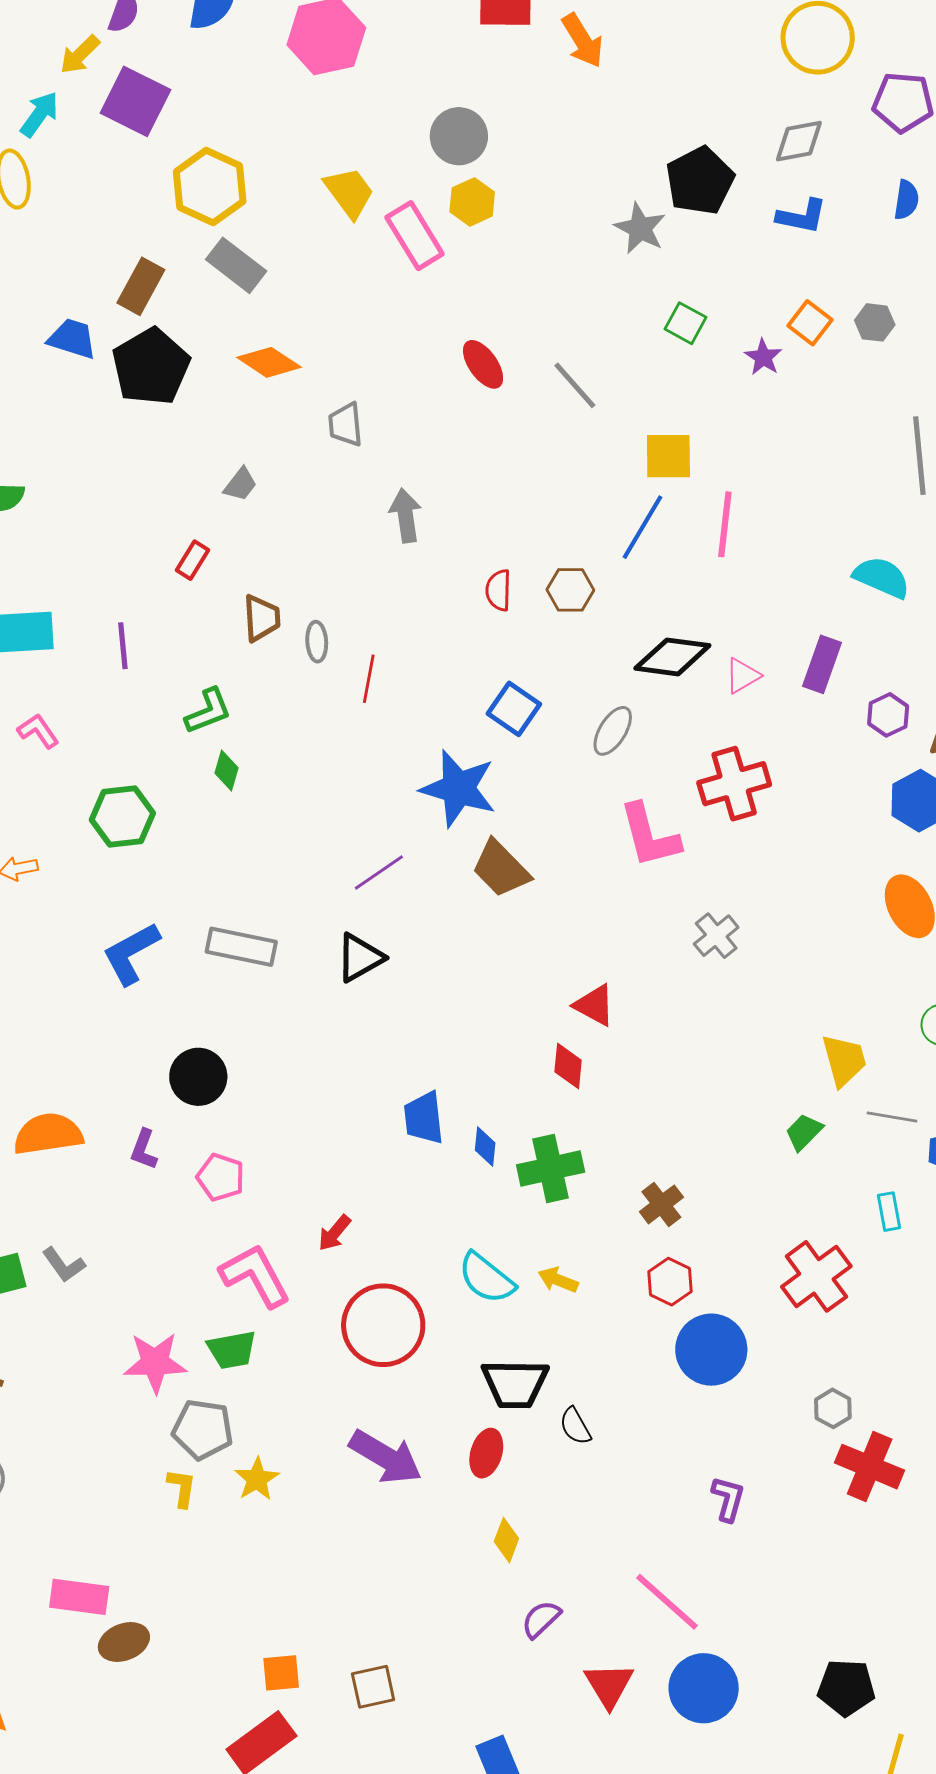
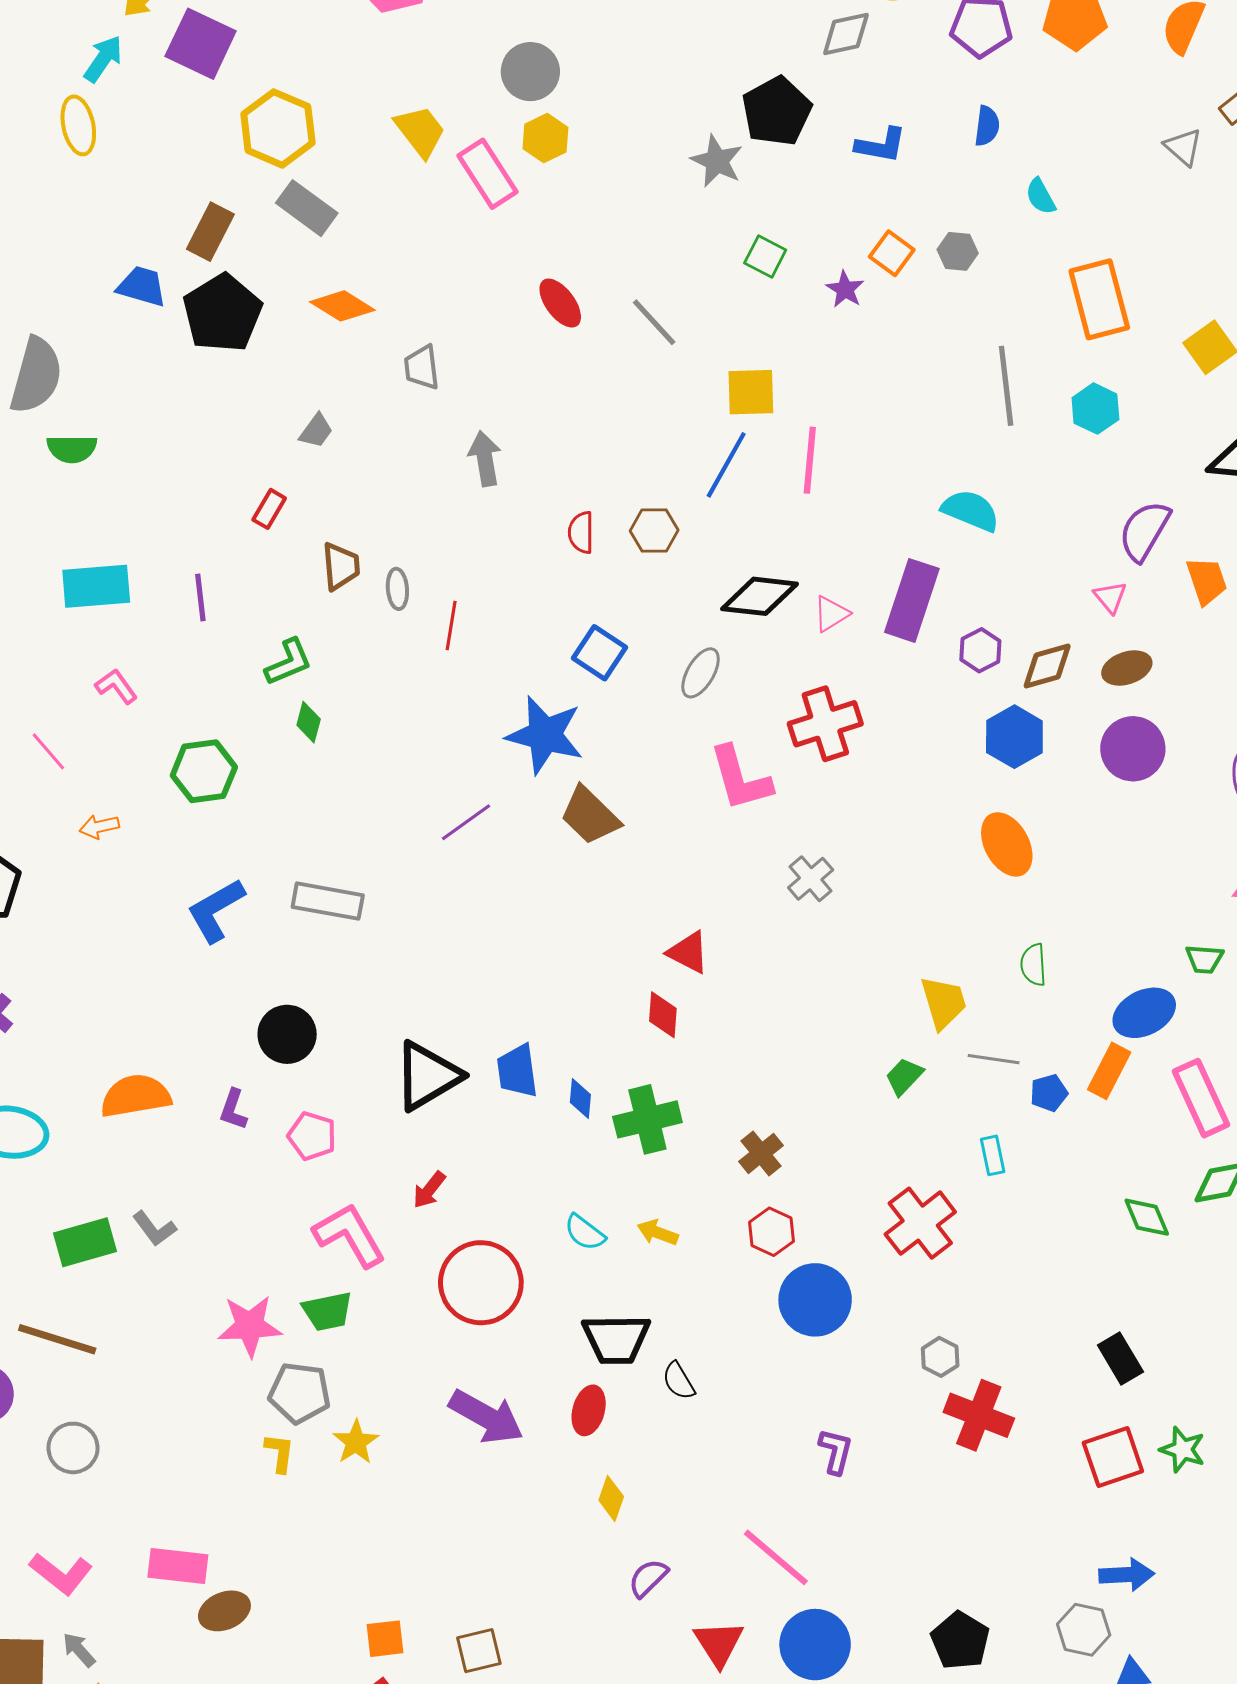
gray diamond: (799, 141) -> (846, 34), moved
purple rectangle: (822, 664) -> (912, 600), size x1.4
black triangle: (360, 958) -> (427, 1076), moved, size x1.4
cyan semicircle: (486, 1278) -> (585, 1232), size x0.7
black pentagon: (846, 1688) -> (960, 1641), turned 30

